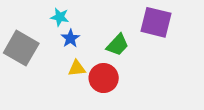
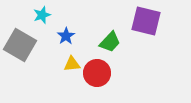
cyan star: (60, 17) -> (42, 15), moved, turned -30

